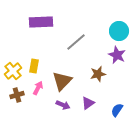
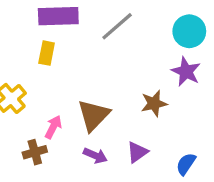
gray line: (76, 42) -> (117, 26), moved
yellow rectangle: (34, 66) -> (47, 53), moved
brown cross: (17, 95) -> (35, 152), moved

